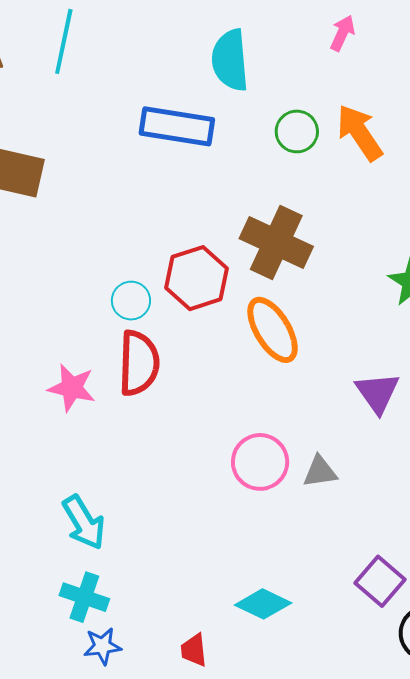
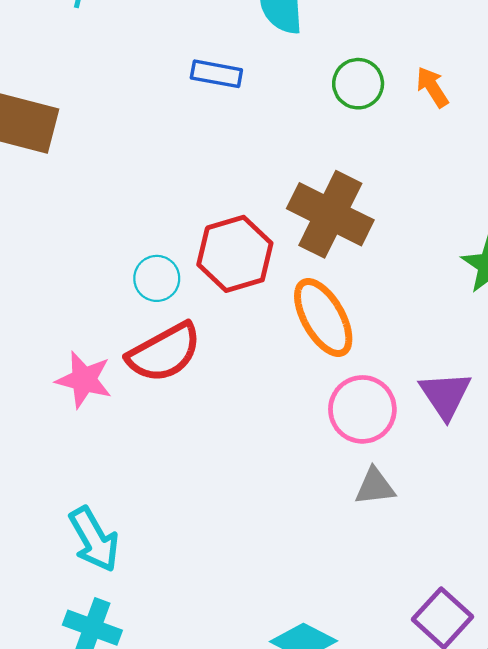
blue rectangle: (177, 126) -> (216, 74), size x0.6
orange arrow: (360, 133) -> (432, 87), size x0.6
red semicircle: (139, 363) -> (164, 353), turned 58
pink circle: (260, 462) -> (362, 409), moved

